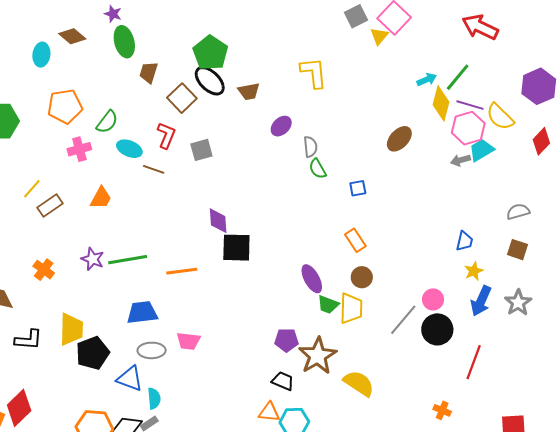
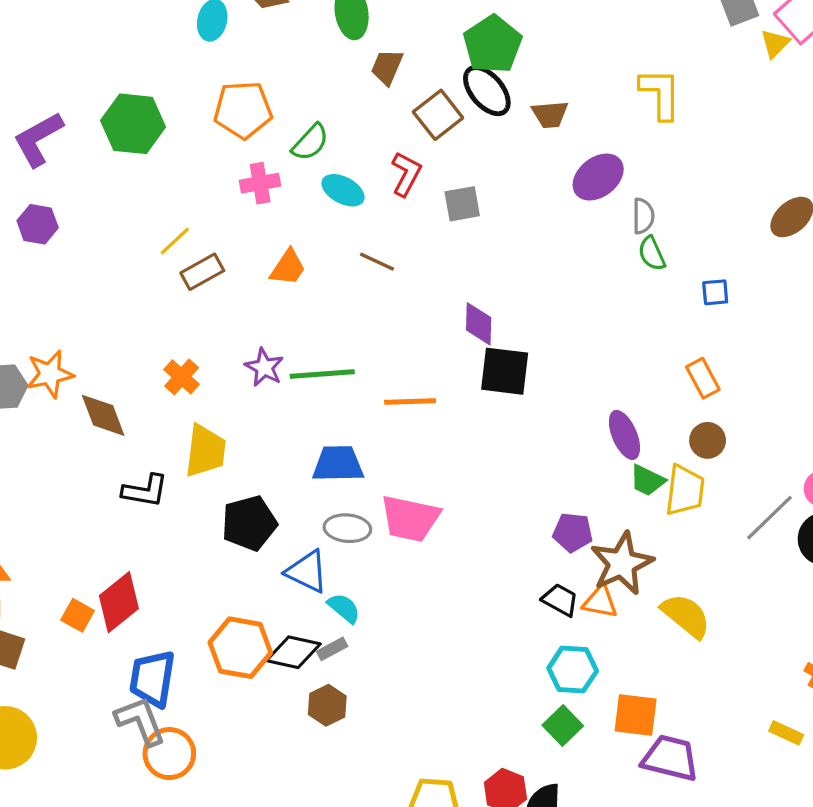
purple ellipse: (281, 126) -> (598, 177), size x1.4
brown line: (154, 169) -> (377, 262), moved
yellow trapezoid: (71, 329) -> (205, 451), moved
pink trapezoid: (188, 341) -> (410, 519), size x1.5
cyan semicircle: (154, 398) -> (344, 608), turned -50
orange triangle: (269, 412) -> (600, 602), moved

